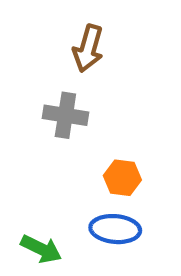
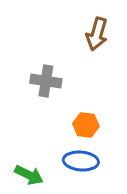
brown arrow: (88, 48) -> (97, 34), moved

